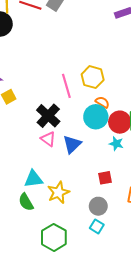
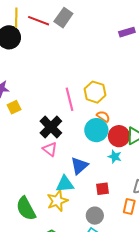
blue triangle: (72, 144) -> (79, 166), moved
cyan triangle: (33, 179) -> (65, 184), moved
green semicircle: (26, 202) -> (26, 209), size x1.4

